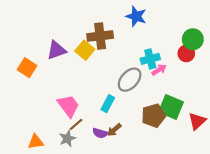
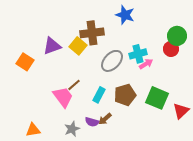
gray ellipse: (130, 80) -> (112, 61), moved
brown pentagon: (154, 116) -> (125, 95), moved
brown line: (76, 124) -> (74, 85), moved
gray star: (67, 139) -> (72, 129), moved

